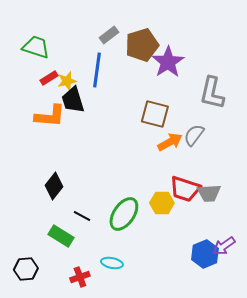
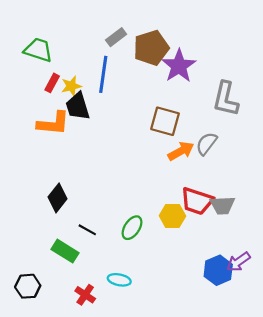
red rectangle: (49, 78) -> (52, 83), turned -30
green ellipse: (124, 214) -> (132, 228), size x0.7
red cross: (80, 277) -> (85, 295), turned -36

